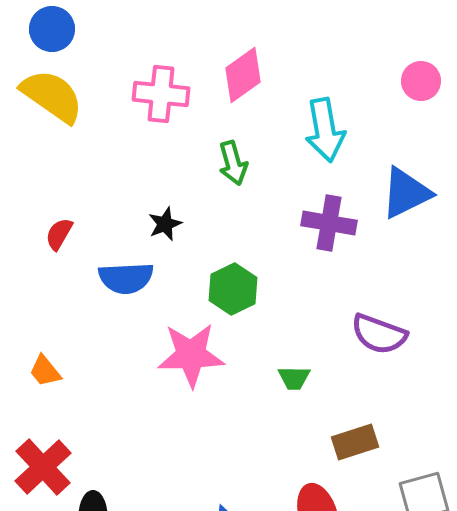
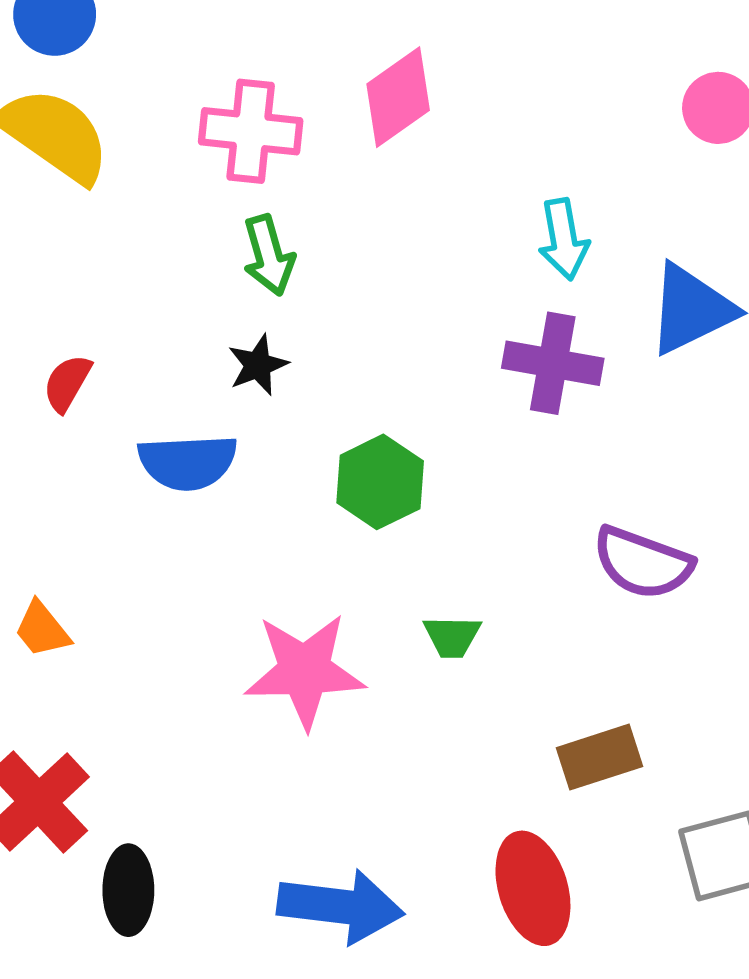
cyan arrow: (325, 130) -> (564, 239), moved, size x0.7
green arrow: (233, 163) -> (269, 255), moved
pink star: (191, 355) -> (305, 671), moved
green trapezoid: (294, 378) -> (452, 637), moved

